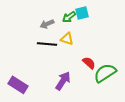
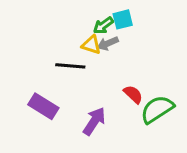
gray arrow: (47, 24) -> (108, 43), moved
yellow triangle: (67, 39) -> (91, 45), moved
purple rectangle: (18, 85) -> (43, 106), moved

